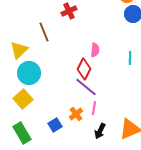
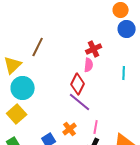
red cross: (69, 11) -> (94, 49), moved
brown line: (44, 32) -> (38, 47), turned 48
pink line: (94, 108) -> (96, 127), moved

